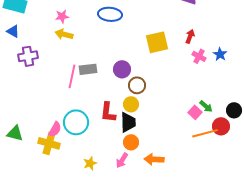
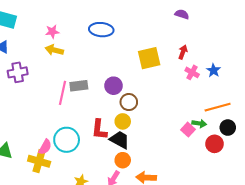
green arrow: (206, 106) -> (199, 123), turned -32
black trapezoid: (128, 122) -> (120, 140), turned -60
orange line: (205, 133) -> (218, 107), moved

